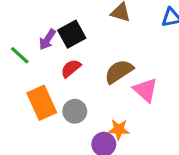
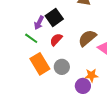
green line: (20, 55) -> (31, 38), moved

